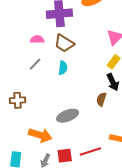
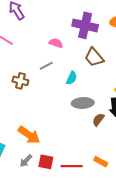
brown trapezoid: (64, 43) -> (94, 57), moved
brown cross: (17, 100) -> (20, 81), moved
gray ellipse: (67, 116) -> (83, 103), moved

